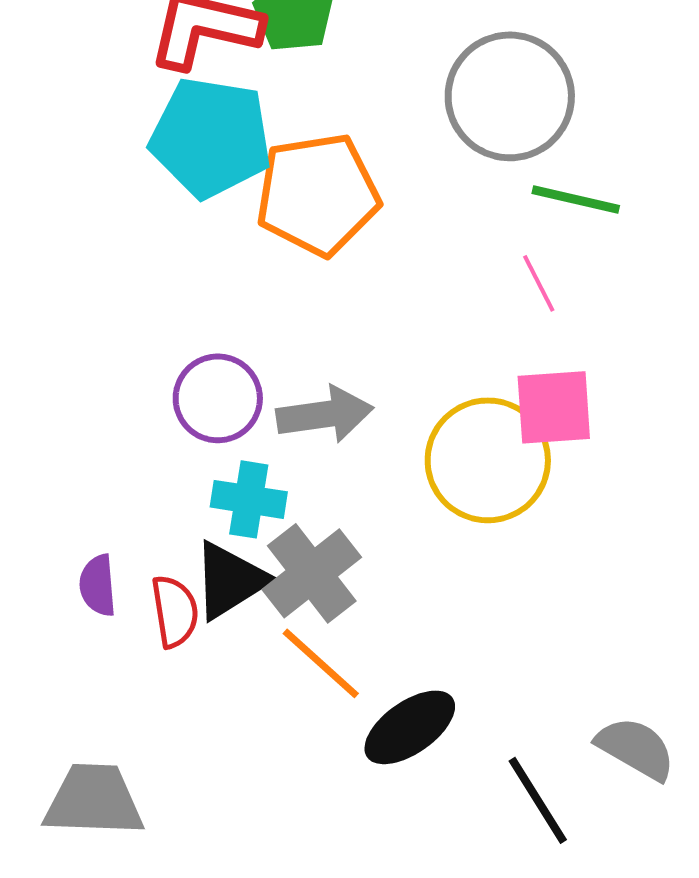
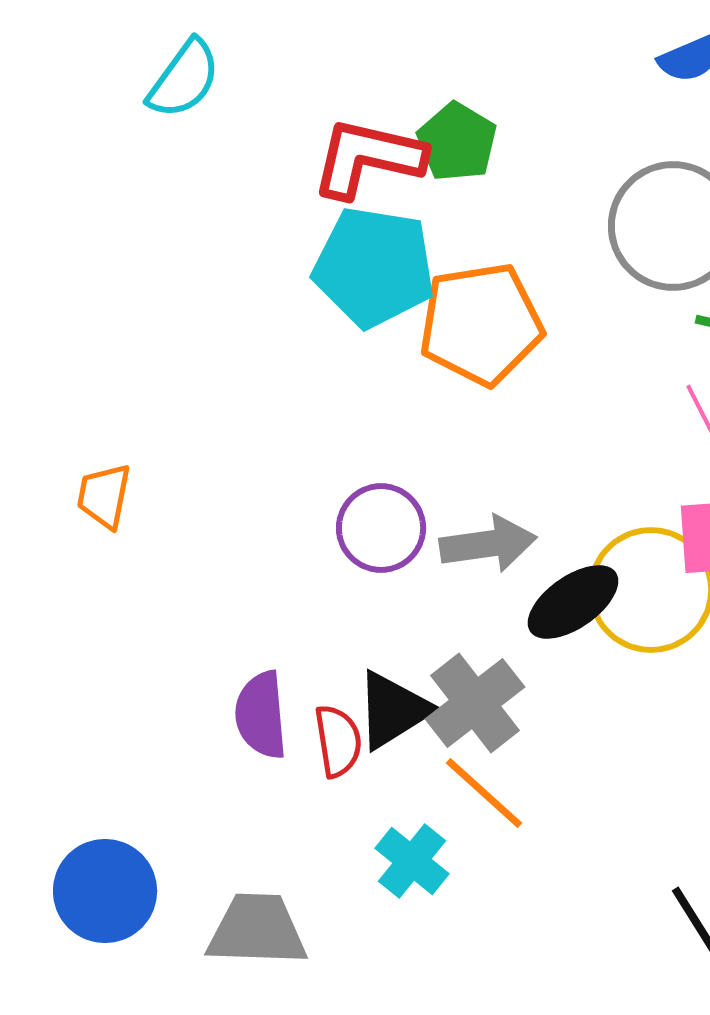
cyan cross: (249, 499) -> (412, 861), moved, turned 30
purple semicircle: (98, 585) -> (261, 715), size x1.4
black ellipse: (410, 727) -> (573, 602), moved

